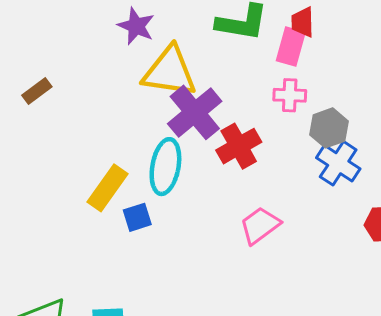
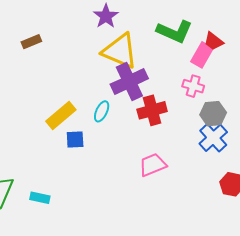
red trapezoid: (303, 22) -> (214, 41), turned -65
cyan ellipse: (165, 167) -> (102, 111), size x0.6

